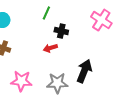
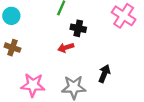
black arrow: (84, 71) -> (104, 74), size x0.7

